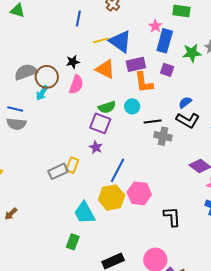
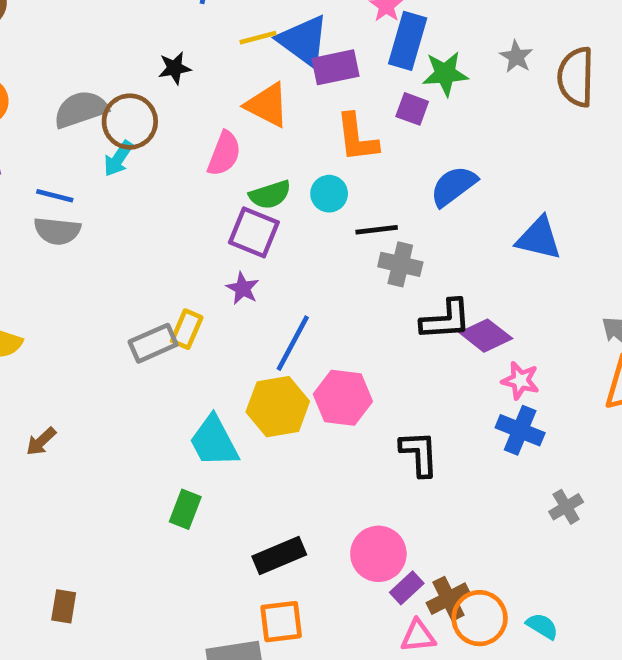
green star: (192, 53) -> (445, 74), moved
black star: (73, 62) -> (175, 68), moved
purple rectangle: (136, 64) -> (335, 67), moved
pink semicircle: (76, 85) -> (224, 154), moved
blue semicircle: (185, 102) -> (454, 186), size x1.5
black L-shape: (188, 120) -> (446, 320), moved, turned -35

